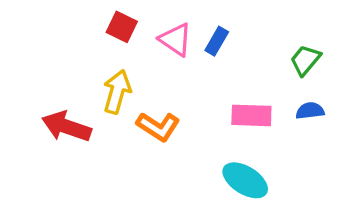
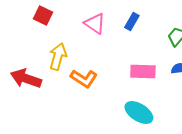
red square: (122, 27) -> (43, 15), moved
blue rectangle: (217, 41) -> (132, 21), moved

